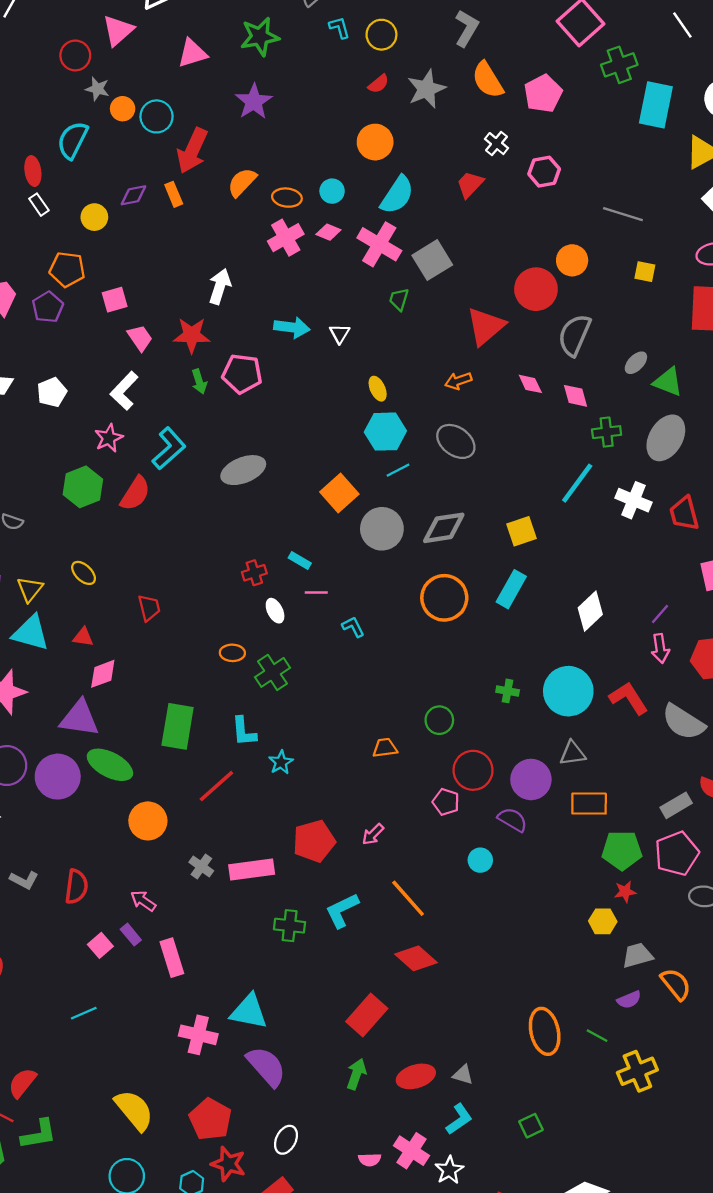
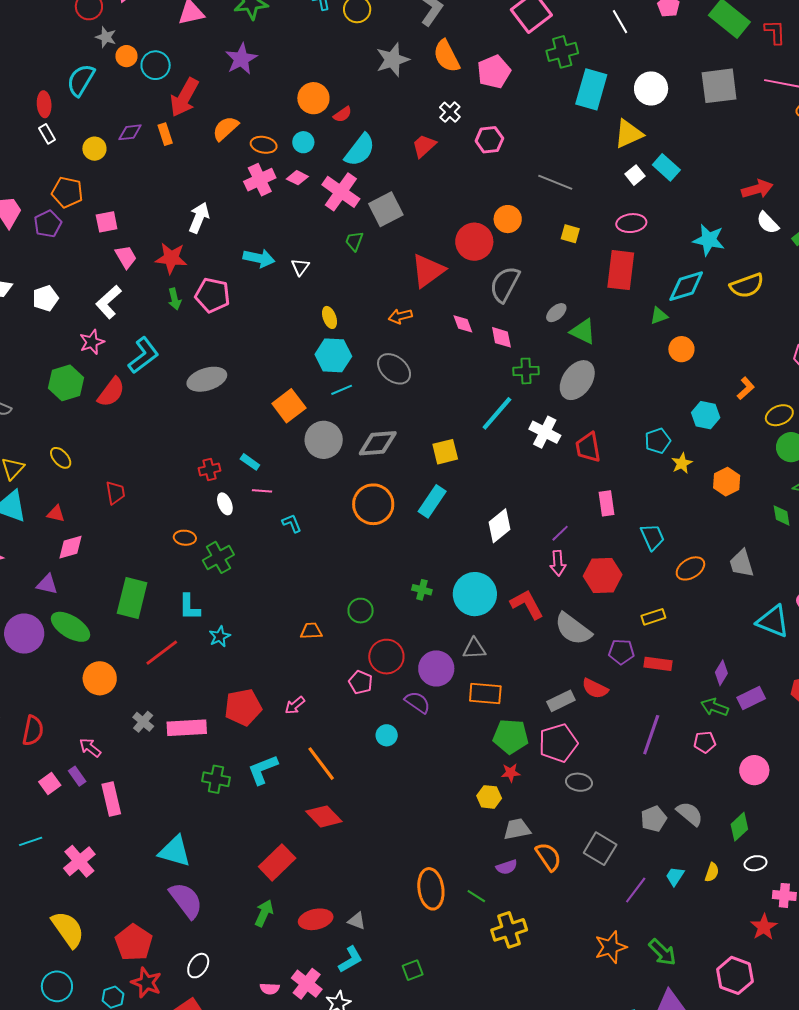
red semicircle: (379, 84) -> (343, 114), moved
orange circle: (375, 142) -> (313, 98), moved
purple triangle: (79, 718) -> (47, 584), size x0.6
pink cross: (198, 1035) -> (79, 861), moved, turned 32

